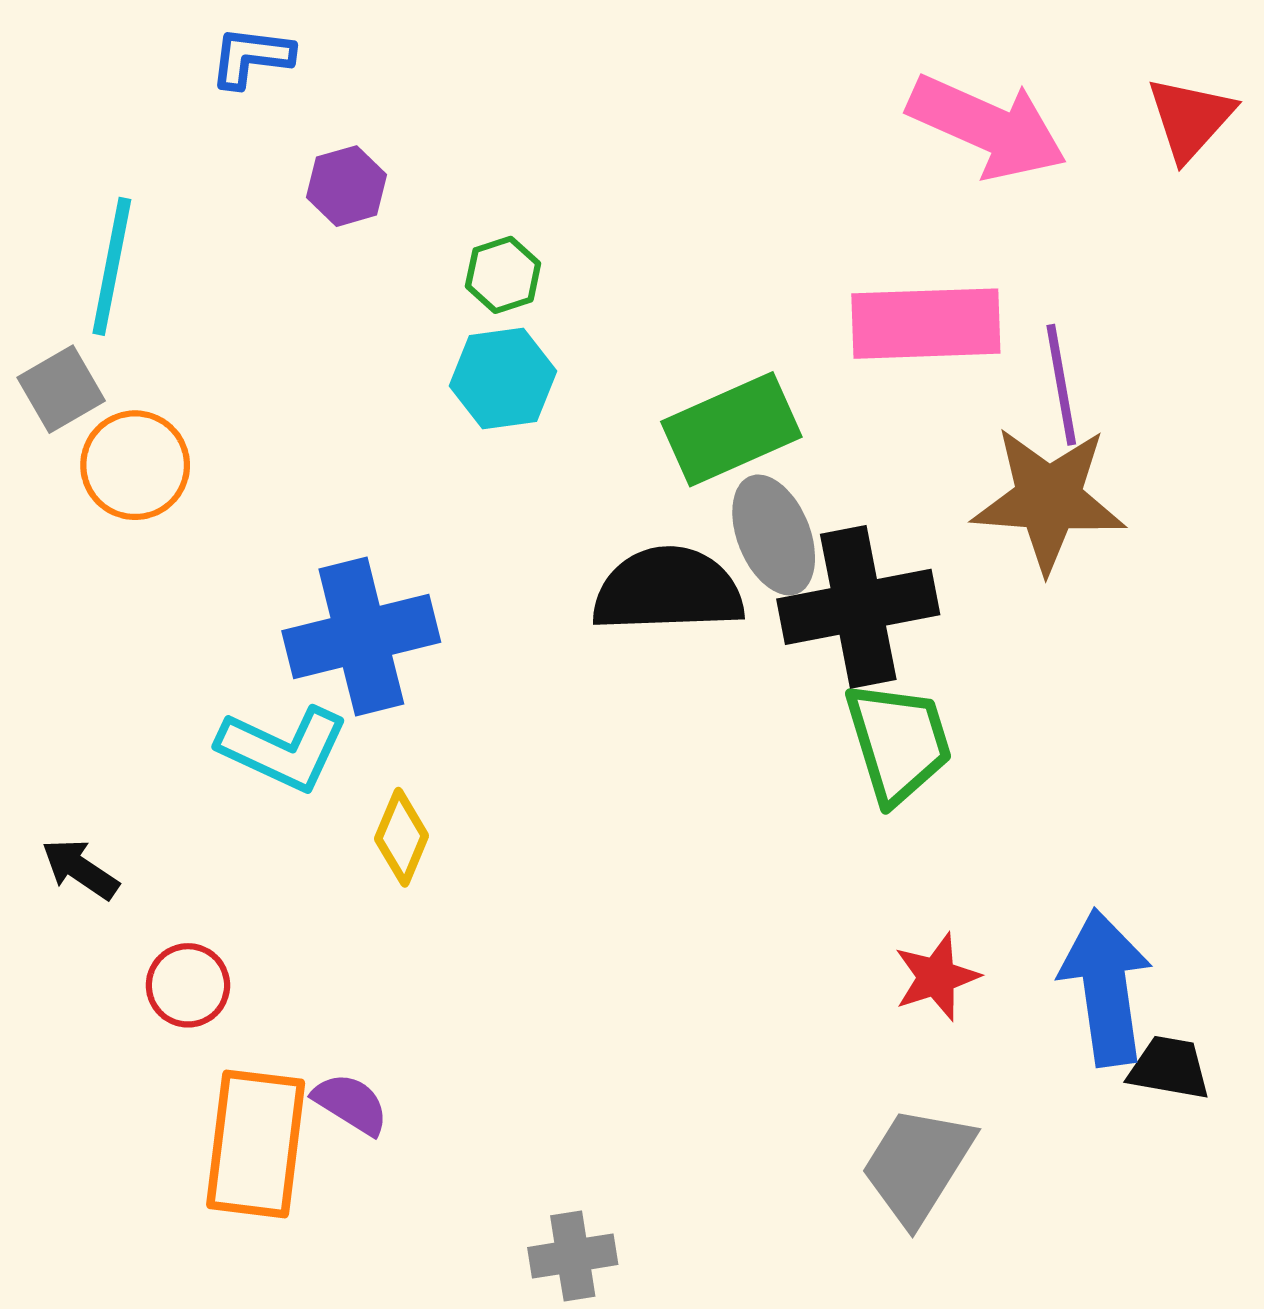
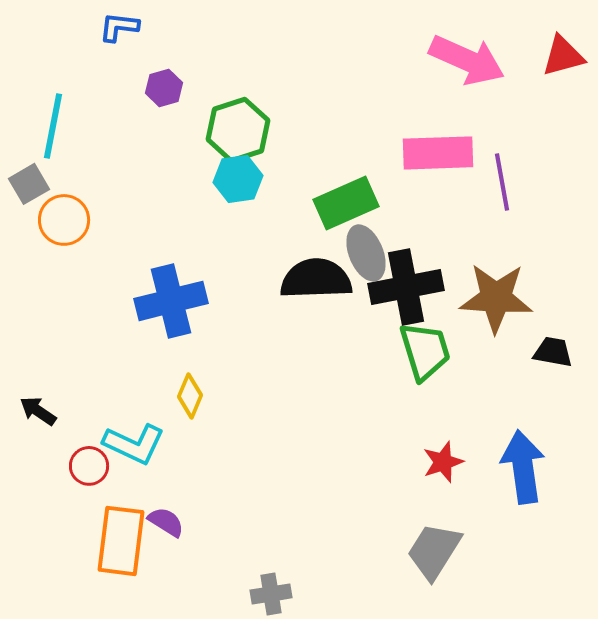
red triangle: (1190, 118) -> (563, 56), turned 33
green hexagon: (503, 275) -> (238, 130), size x1.8
brown star: (1049, 499) -> (496, 298), moved
cyan L-shape: (283, 749) -> (134, 444), moved
black trapezoid: (1169, 1068) -> (553, 352), moved

